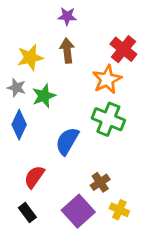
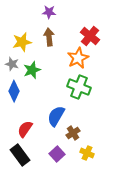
blue semicircle: (67, 141) -> (56, 116), moved
purple square: (78, 211) -> (57, 154), size x0.7
black rectangle: (27, 213) -> (20, 155), size x1.5

